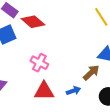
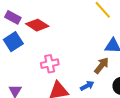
pink cross: (39, 63) -> (50, 64), turned -30

